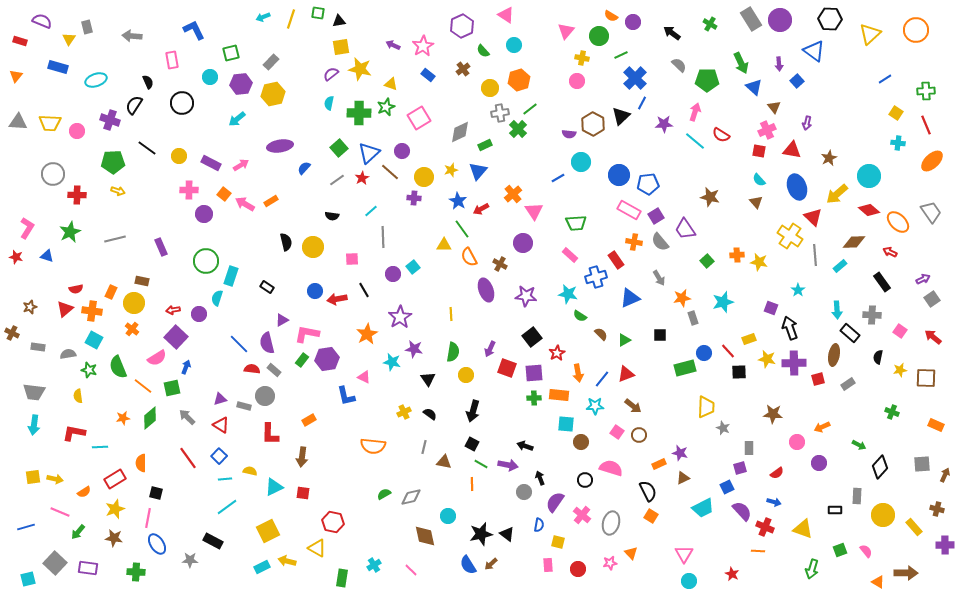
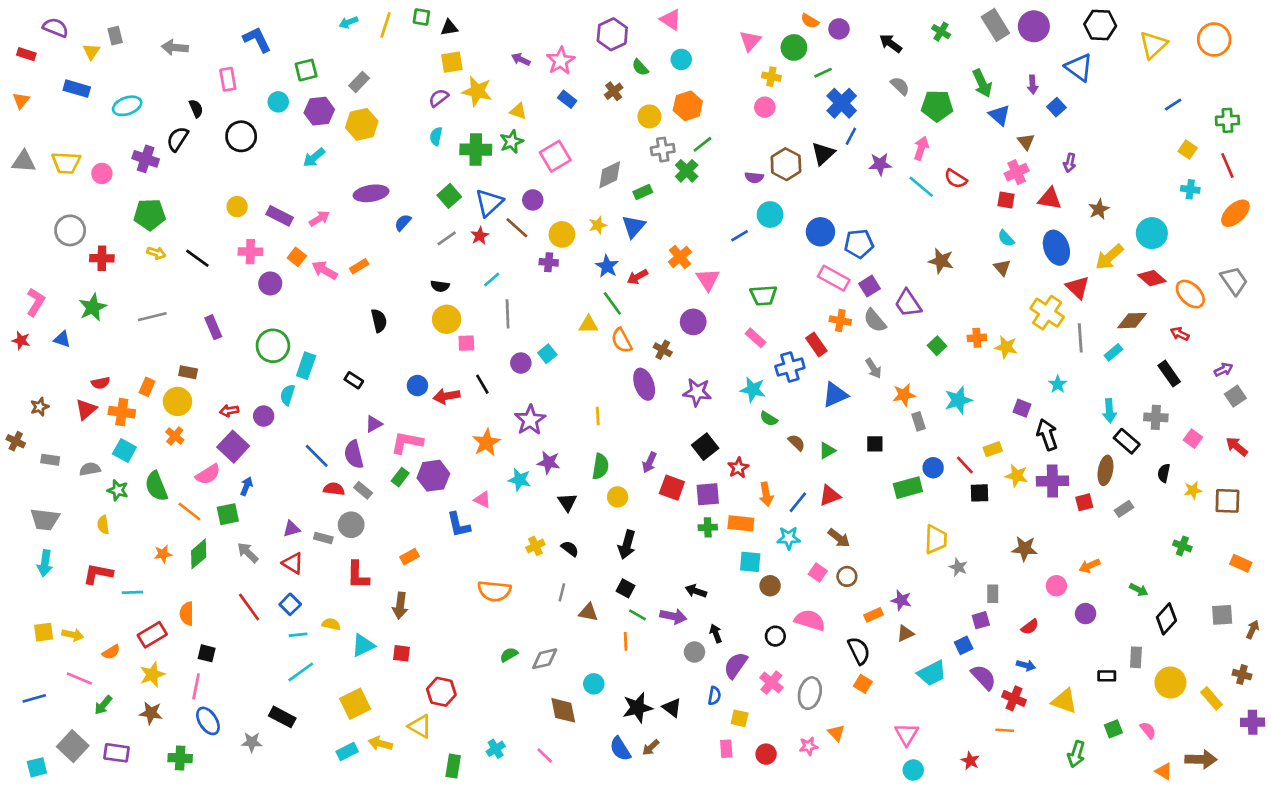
black line: (147, 148) -> (197, 258), moved
yellow circle: (313, 247) -> (447, 319), moved

